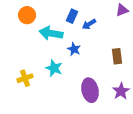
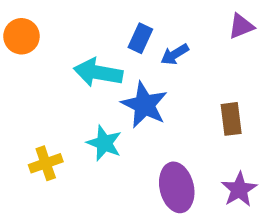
orange circle: (27, 15) -> (21, 36), moved
blue star: (74, 49) -> (144, 105), size x1.6

